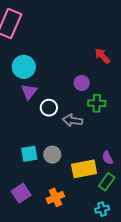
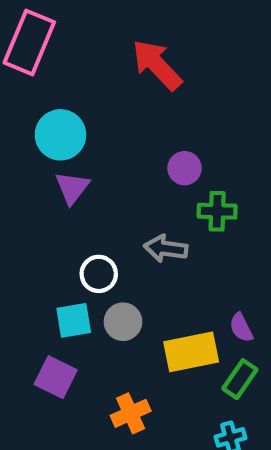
red arrow: (102, 56) -> (157, 65), moved, size x1.5
white circle: (49, 108) -> (99, 274), moved
purple square: (21, 193) -> (56, 377), moved, turned -30

